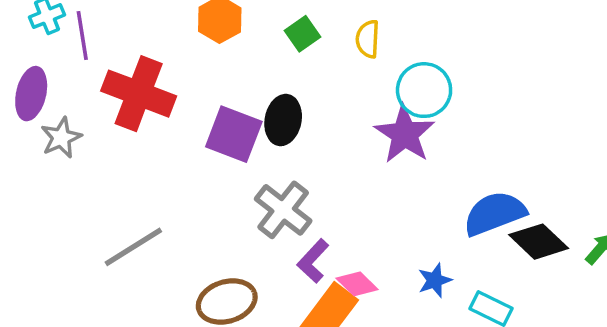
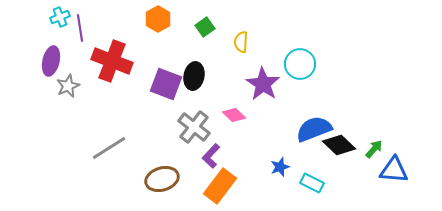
yellow semicircle: (368, 39) -> (241, 42), moved
cyan circle: (424, 90) -> (300, 64), moved
pink diamond: (357, 284) -> (234, 115), moved

